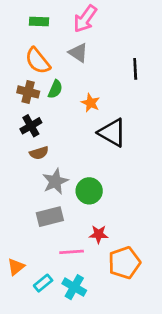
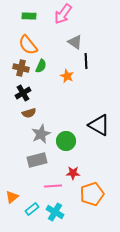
gray triangle: (78, 53) -> (75, 42), moved
black line: (135, 69) -> (86, 61), moved
black triangle: (112, 133) -> (99, 125), moved

